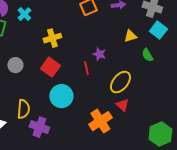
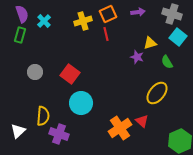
yellow cross: (52, 38) -> (83, 21), moved
purple star: (99, 54) -> (137, 57), moved
red line: (86, 68) -> (106, 34), moved
yellow ellipse: (120, 82) -> (157, 93), moved
red triangle: (122, 105) -> (142, 121), moved

